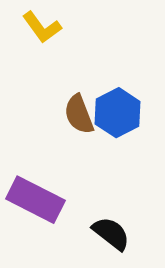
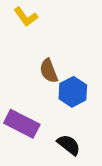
blue hexagon: (118, 113) -> (73, 92), moved

